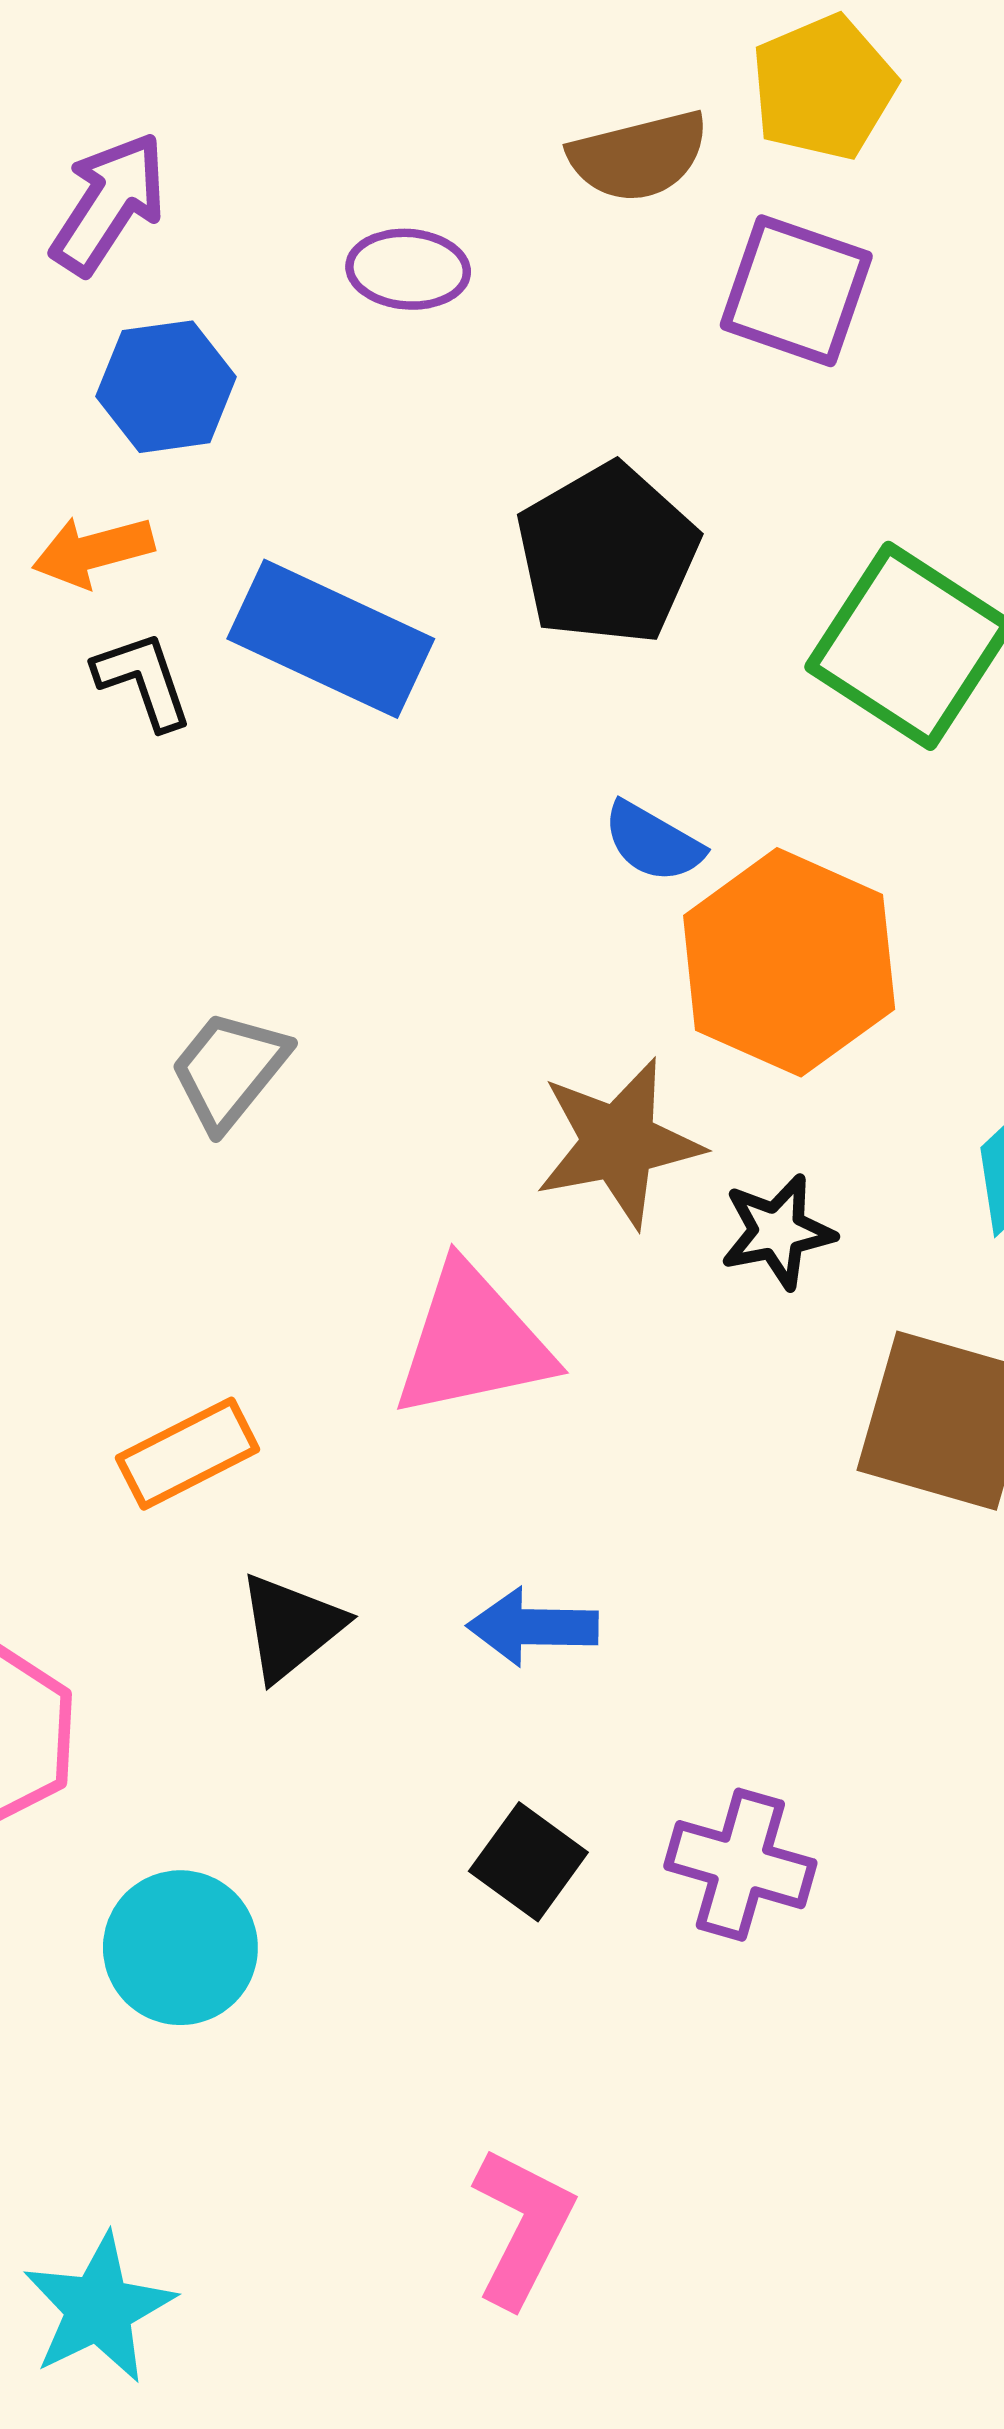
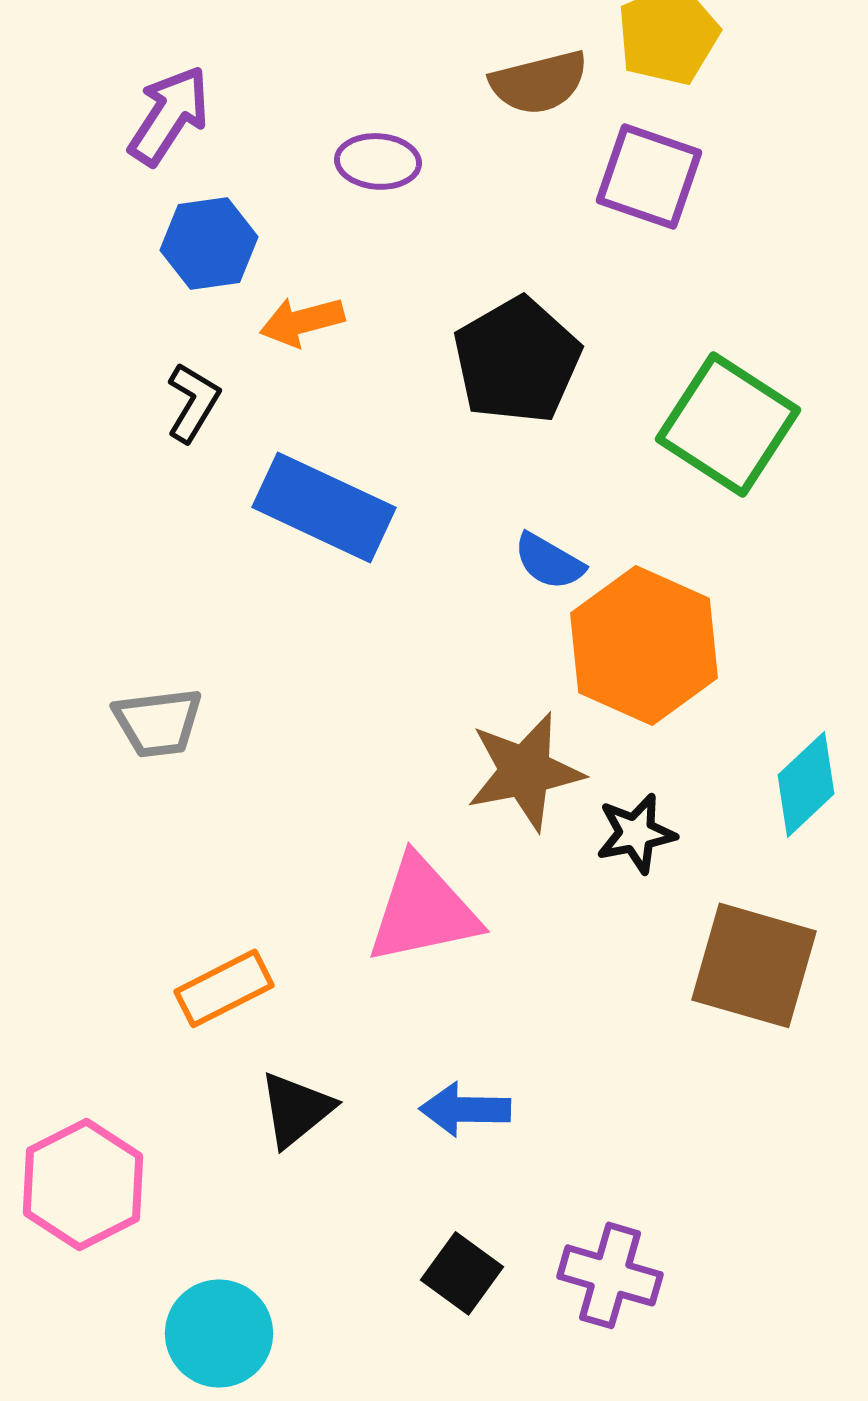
orange arrow: (93, 551) -> (302, 321), moved
blue rectangle: (331, 639) -> (324, 507), moved
black L-shape: (143, 680) -> (193, 402), moved, turned 50
gray trapezoid: (229, 1070) -> (158, 722), moved, turned -136

